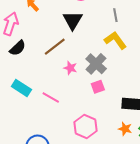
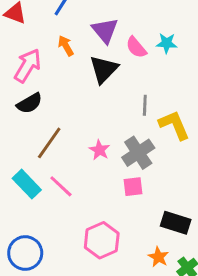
gray line: (115, 15) -> (145, 105), moved
black triangle: (73, 20) -> (104, 69), moved
brown line: (55, 47) -> (49, 143), moved, turned -30
cyan rectangle: (21, 88) -> (27, 184), moved

